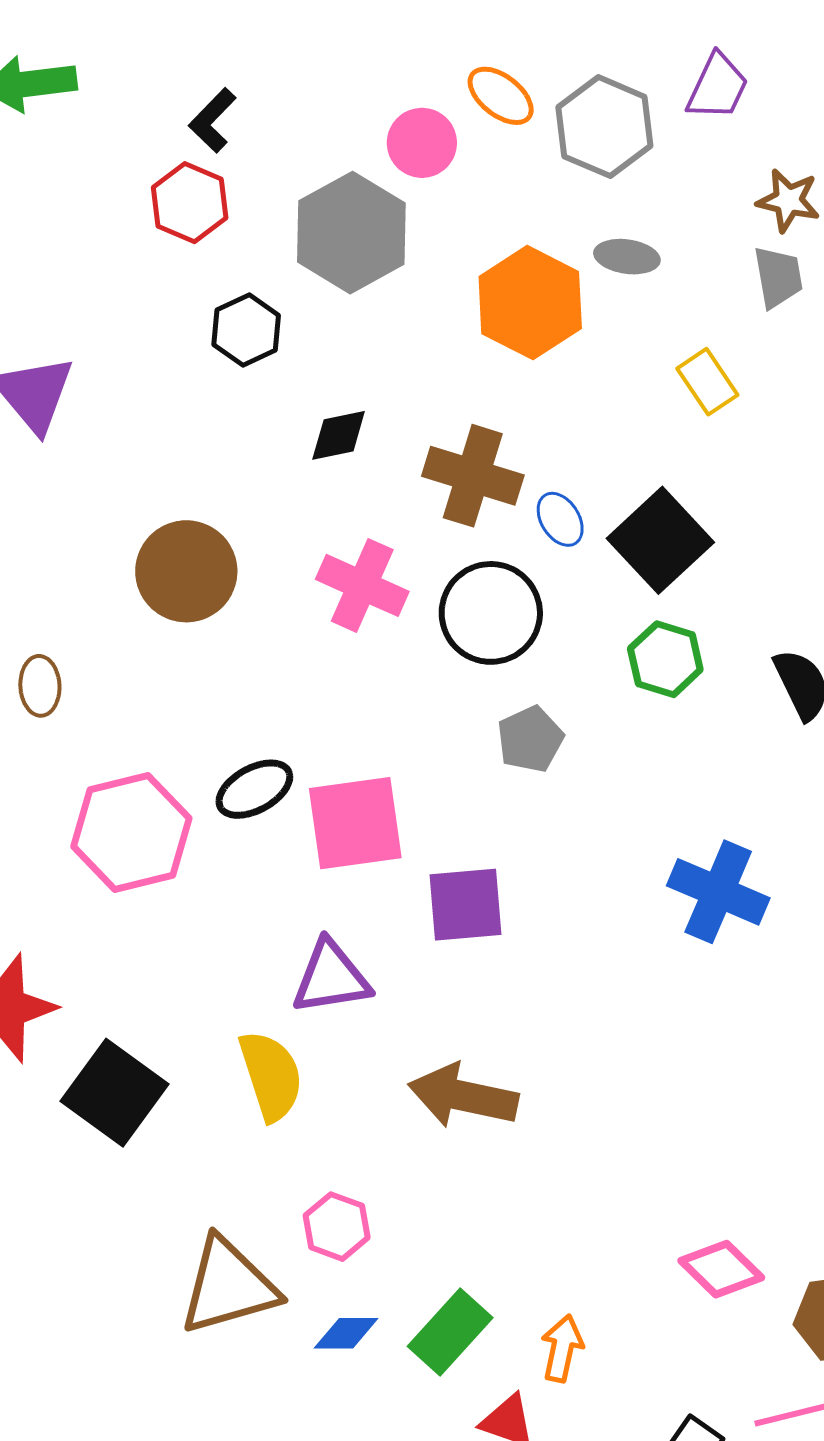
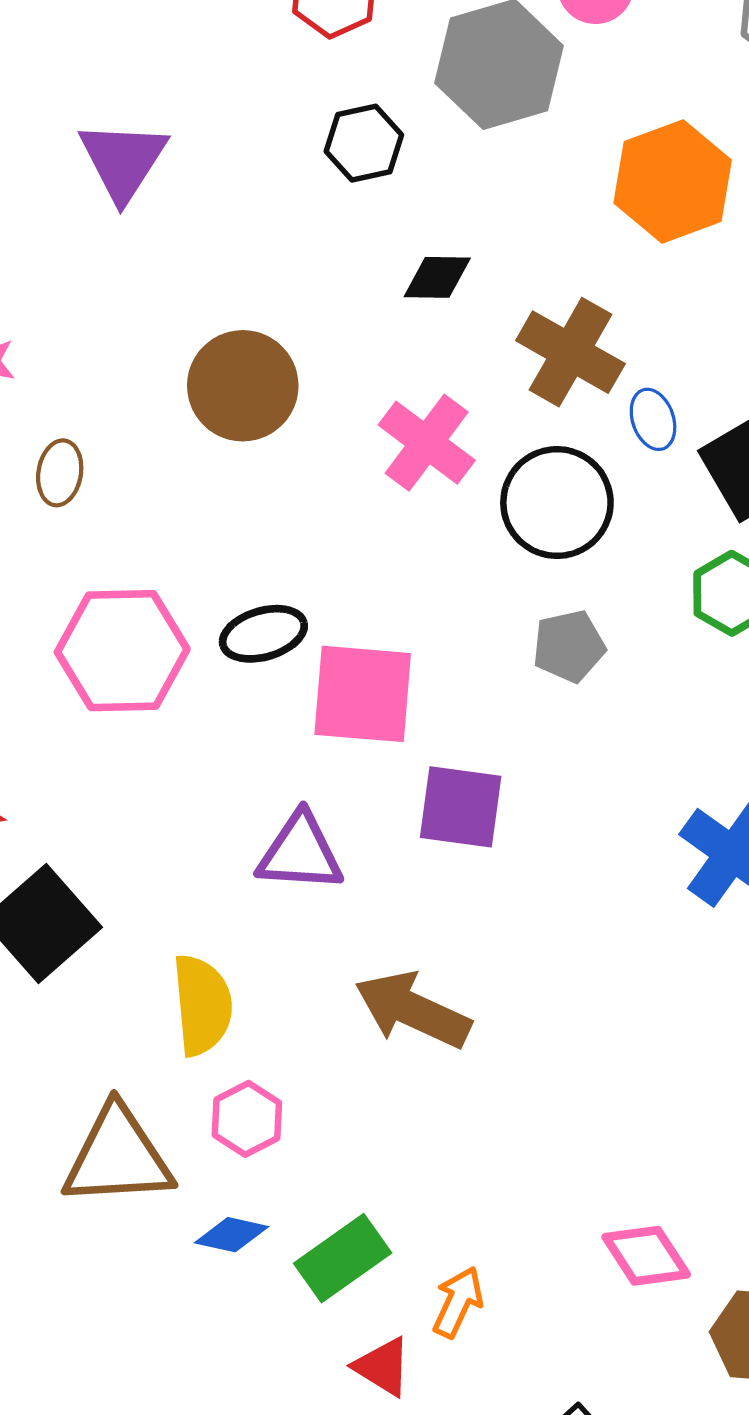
yellow semicircle: (271, 1076) -> (202, 1005), moved

